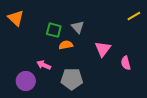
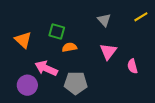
orange triangle: (16, 18) -> (23, 40), moved
gray triangle: (78, 27) -> (104, 20), moved
pink arrow: (44, 65) -> (46, 68), size x1.5

